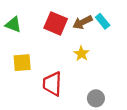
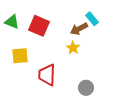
brown arrow: (82, 22) -> (79, 29), moved
red square: (56, 23) -> (39, 26), moved

